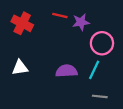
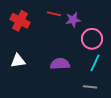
cyan line: (94, 70) -> (95, 63), moved

